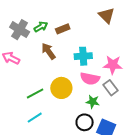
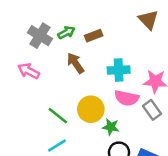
green line: (35, 94) -> (58, 116), turned 66
green star: (93, 102) -> (111, 127), moved

